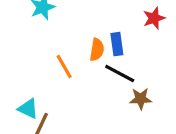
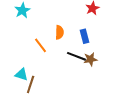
blue rectangle: (117, 44) -> (84, 36), moved
black line: (120, 73) -> (76, 56), moved

